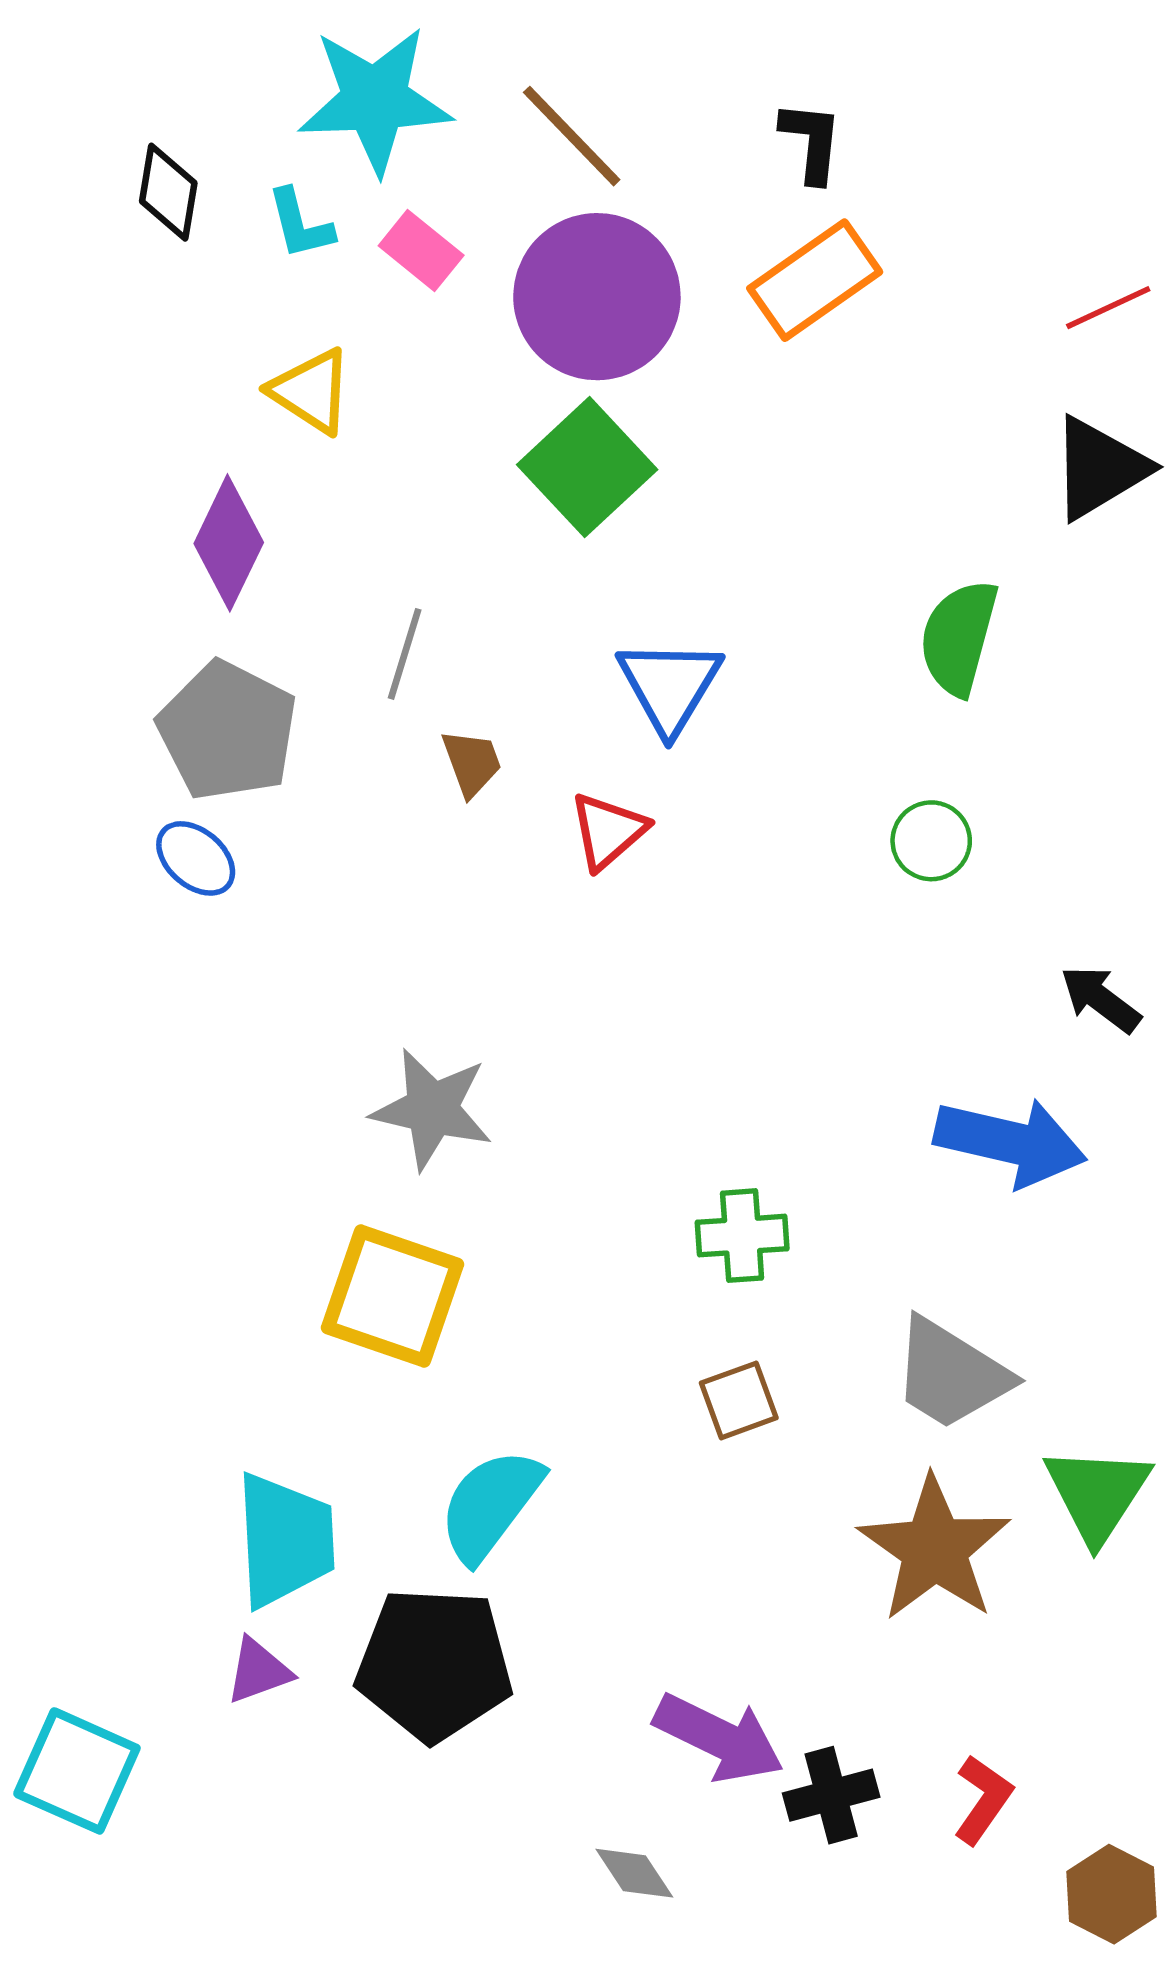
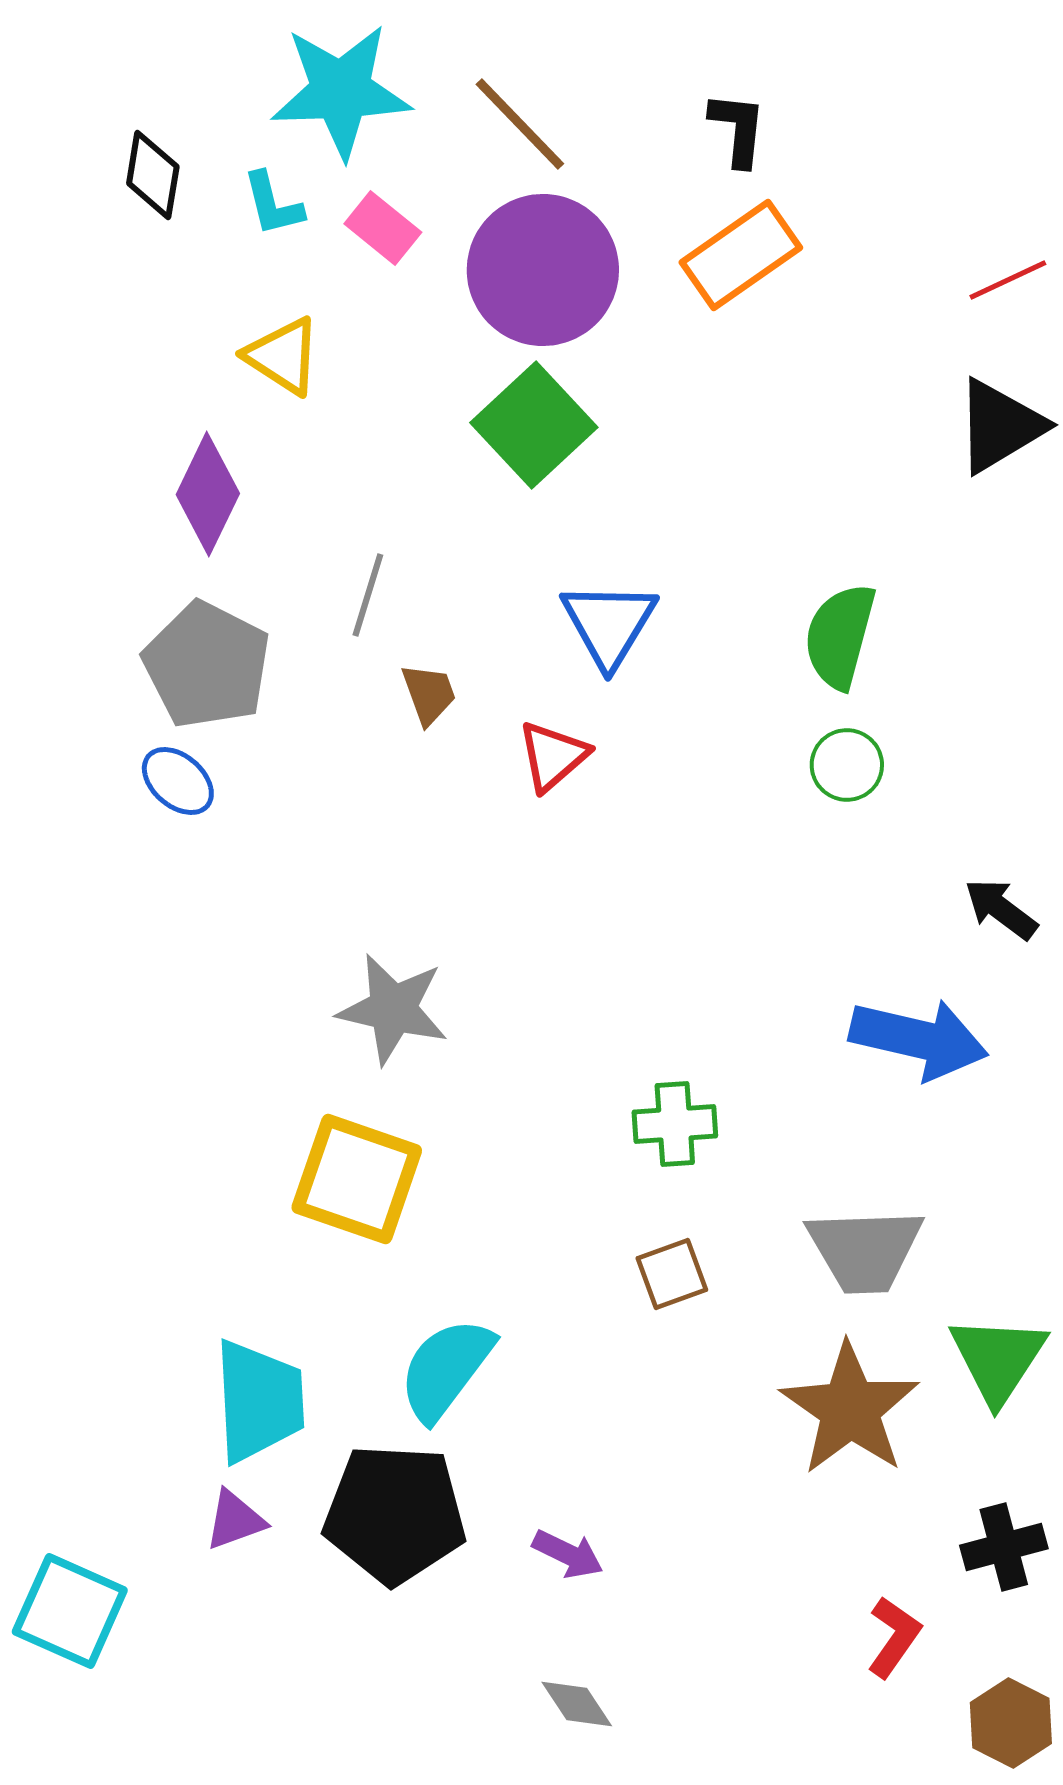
green semicircle: (959, 637) -> (840, 636), moved
gray trapezoid: (951, 1374) -> (865, 1250), turned -34
purple arrow: (719, 1738) -> (568, 1554), moved, size x0.6
black cross: (831, 1795) -> (1004, 1547), moved

